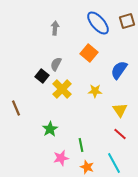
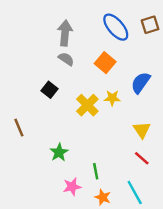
gray arrow: (55, 28) -> (65, 33), size x1.5
gray semicircle: (56, 64) -> (66, 59), moved, turned 96
yellow cross: (62, 89) -> (87, 105), moved
yellow star: (95, 91) -> (112, 98), moved

